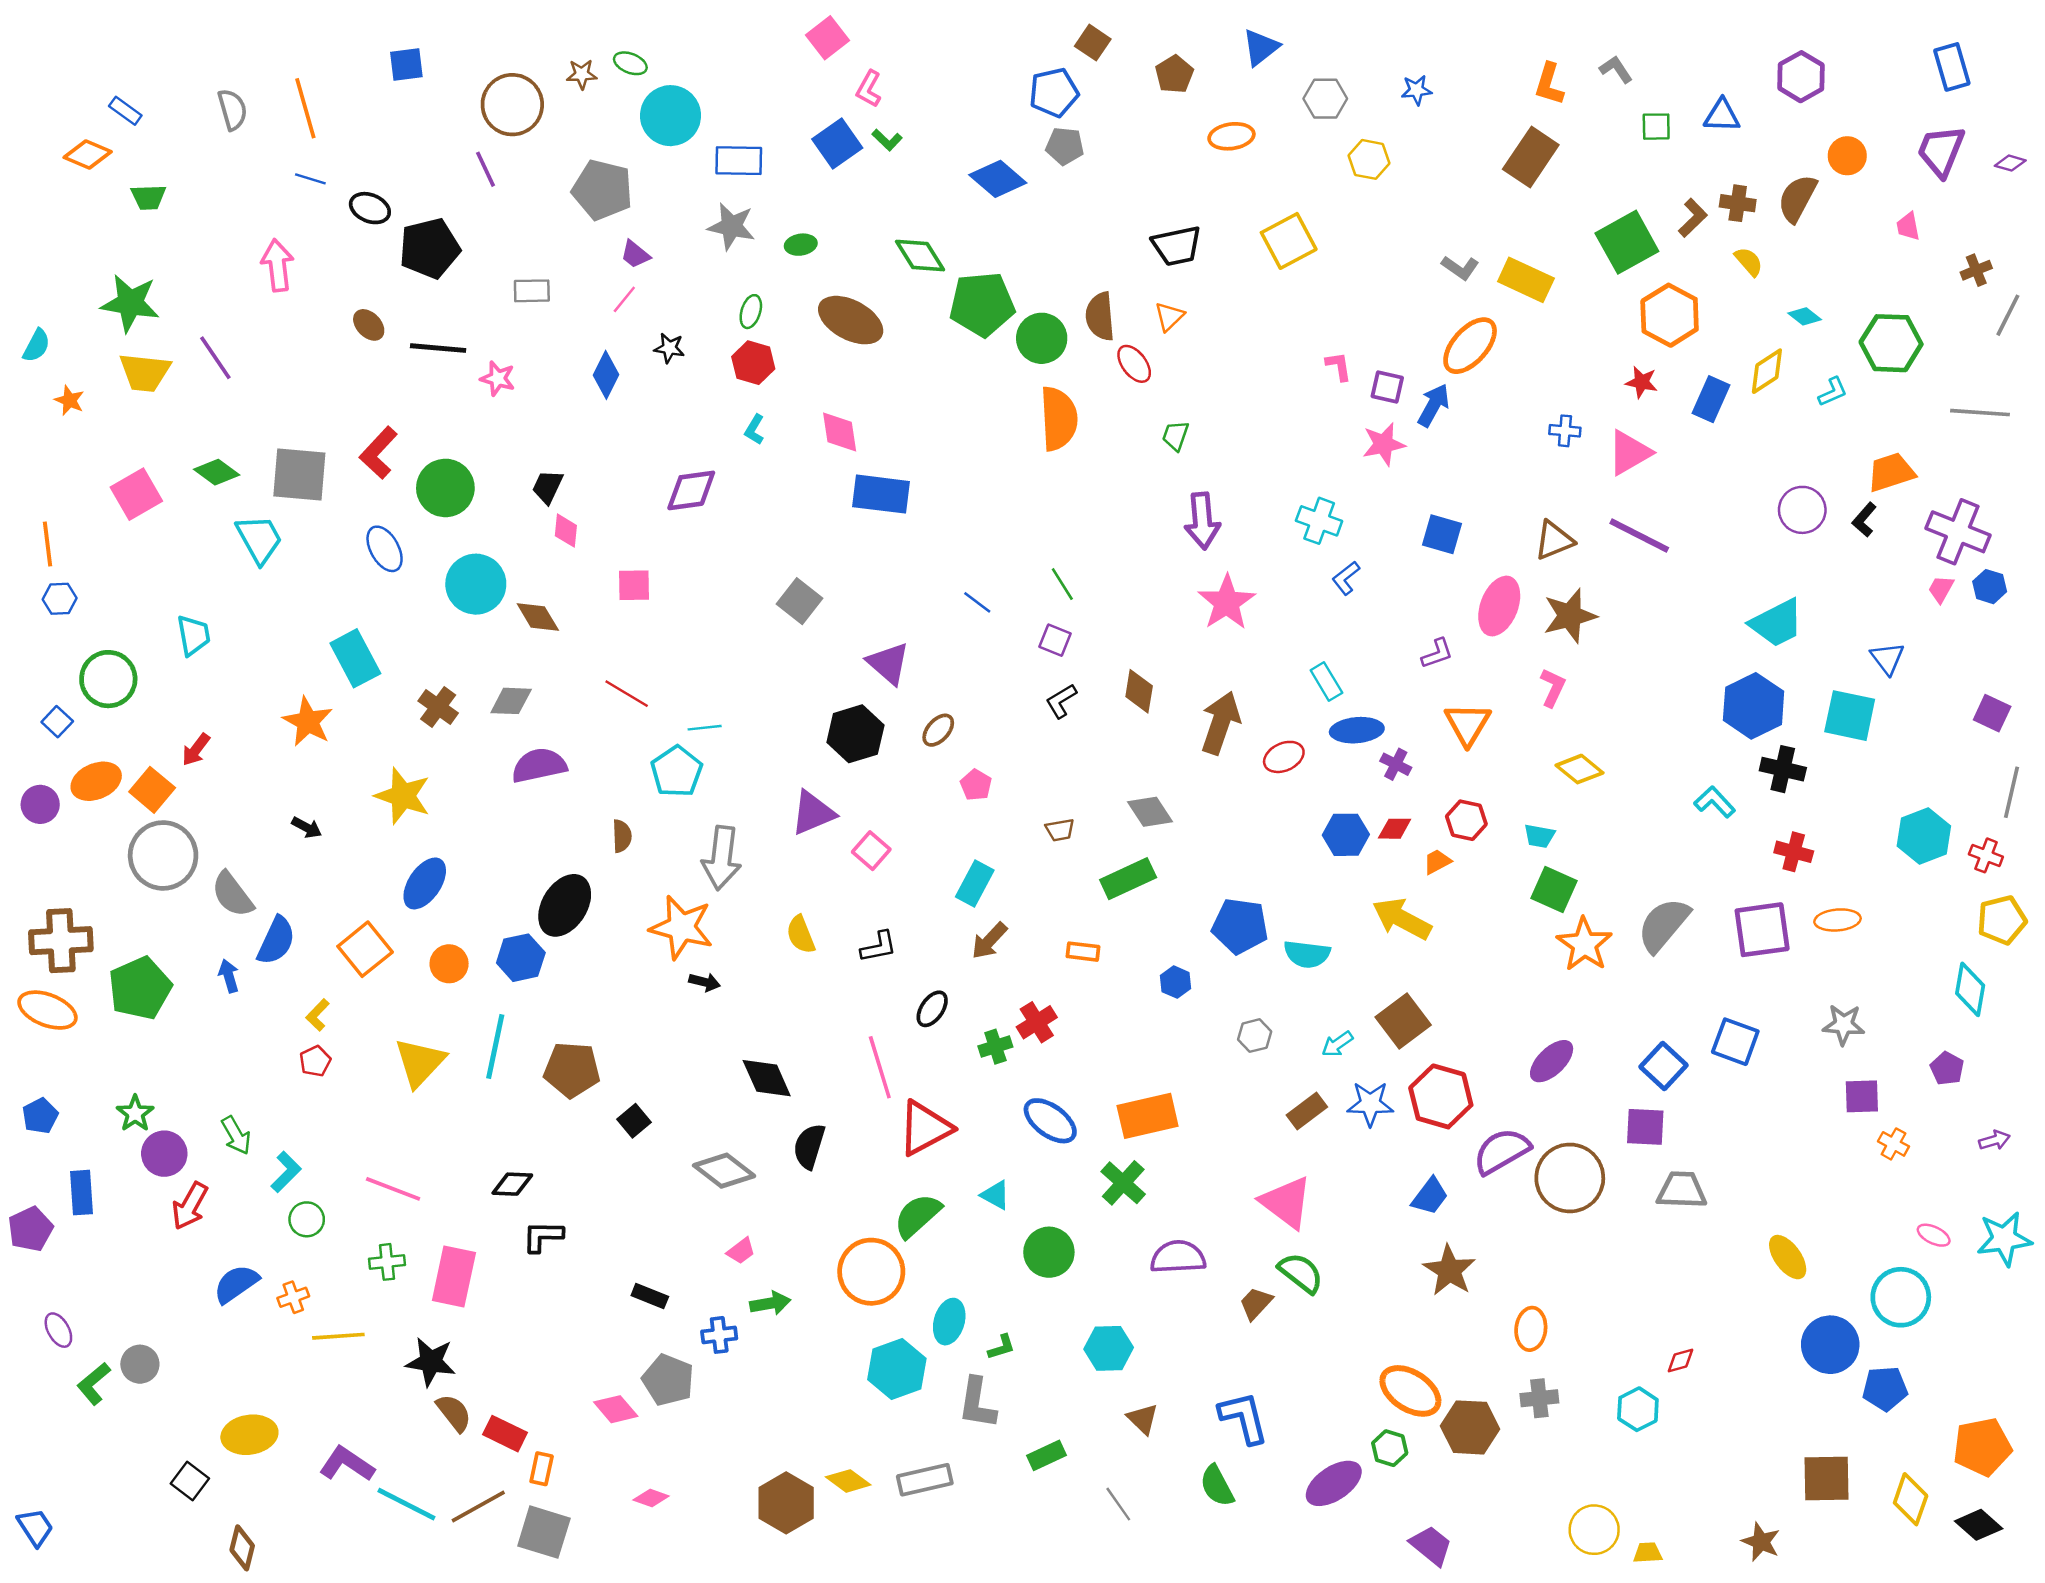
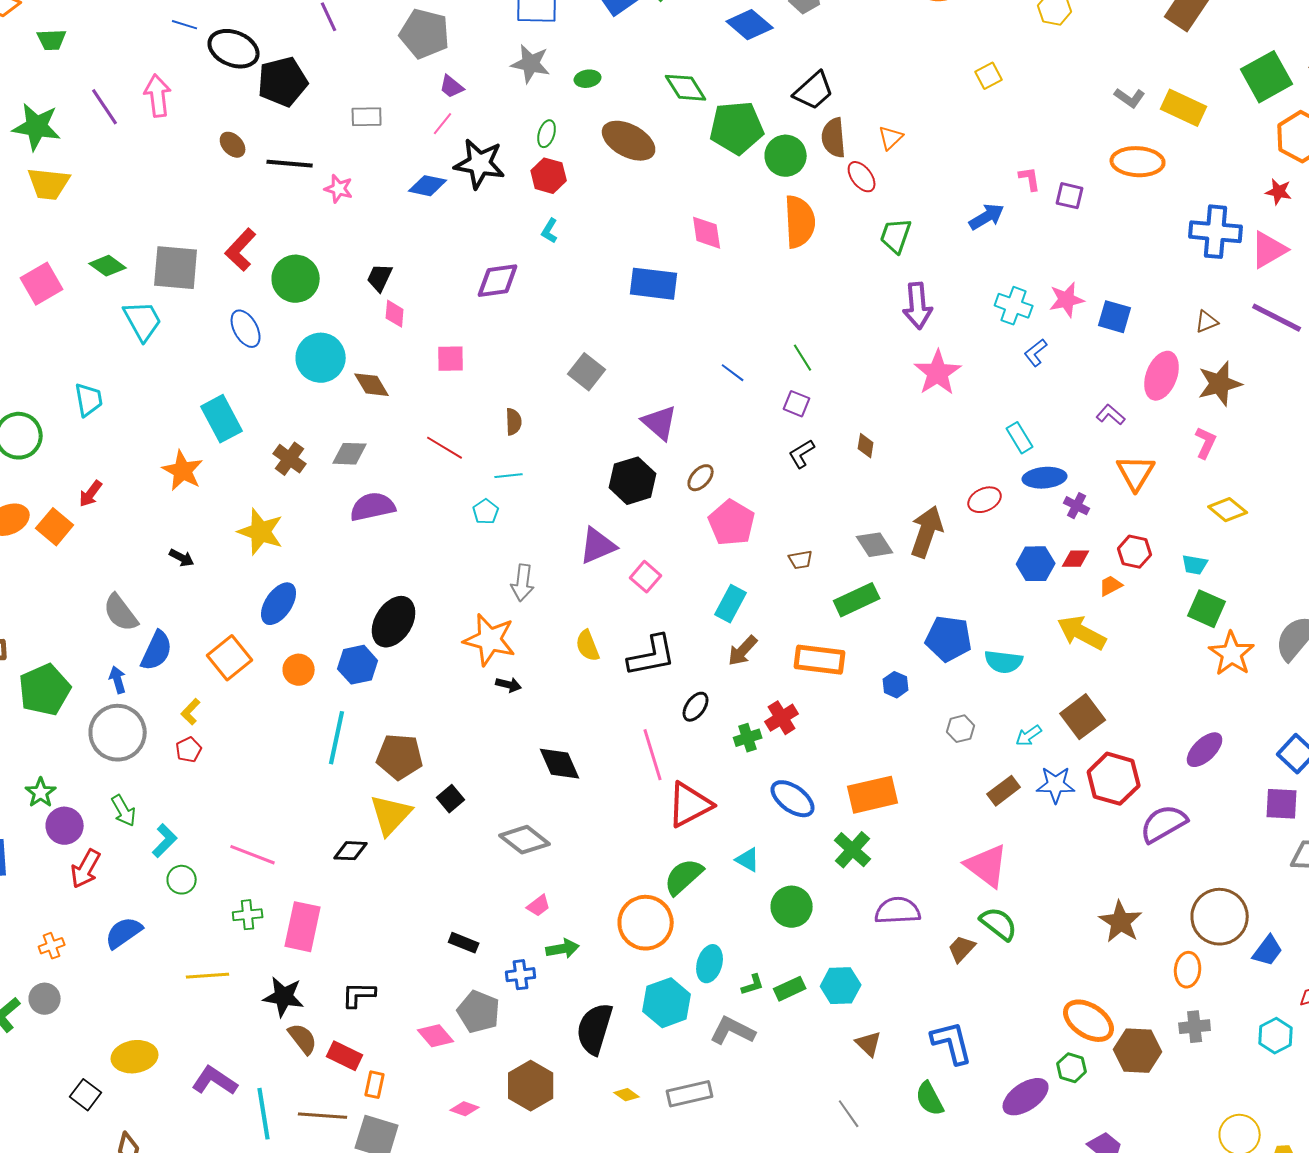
black ellipse: (370, 208) -> (234, 49), size x1.5
yellow square: (1289, 241) -> (989, 76), size x0.6
black trapezoid: (1177, 246) -> (814, 91), moved, turned -30
orange ellipse: (1470, 346) -> (1138, 162), turned 51
black star: (669, 348) -> (480, 164), size x2.0
purple line: (215, 358) -> (105, 107), moved
blue diamond: (606, 375) -> (428, 186), turned 75
blue arrow: (1434, 405) -> (987, 217), moved, turned 30
blue cross: (1565, 431) -> (1216, 232), size x2.0
pink diamond: (840, 432) -> (707, 233), moved
green trapezoid: (1176, 436) -> (896, 236), size x1.4
pink star: (1384, 444) -> (1067, 300), moved
brown triangle: (1554, 540) -> (1207, 322), size x0.7
purple L-shape: (1437, 653) -> (1111, 415), turned -120
brown diamond: (1139, 691) -> (866, 446), size x0.7
brown arrow: (1221, 723) -> (927, 532), moved
cyan pentagon: (677, 772) -> (486, 512), size x0.6
pink pentagon: (976, 785) -> (732, 523), size x1.8
brown semicircle: (622, 836) -> (514, 422), moved
gray circle: (163, 855) -> (118, 733), moved
gray arrow: (722, 858) -> (523, 583), size x0.7
black L-shape: (879, 947) -> (652, 656), size x1.6
orange rectangle: (1083, 952) -> (820, 660), size x1.8
yellow triangle: (420, 1062) -> (391, 815), moved
black semicircle: (809, 1146) -> (595, 1029), moved, size x1.4
brown circle: (1570, 1178) -> (1220, 917), moved
blue trapezoid: (1430, 1196) -> (1268, 951), moved
black L-shape: (543, 1236) -> (359, 995), moved
orange cross: (293, 1297) -> (52, 946), moved
gray L-shape: (977, 1403) -> (733, 1031), turned 108
green rectangle: (1047, 1455) -> (790, 989), moved
yellow diamond: (848, 1481) -> (627, 1095), size x0.7
brown hexagon: (786, 1503) -> (531, 1086), moved
cyan line: (406, 1504) -> (264, 1114), turned 54
brown line: (478, 1507) -> (323, 1116), turned 33

